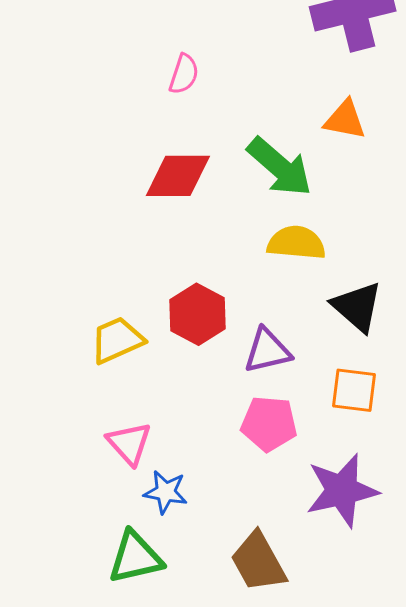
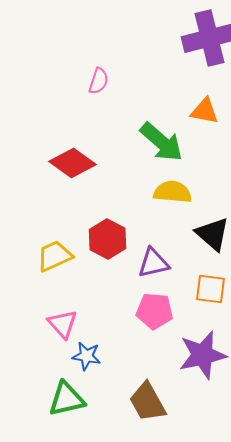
red diamond: (178, 176) -> (73, 163), moved, turned 36

